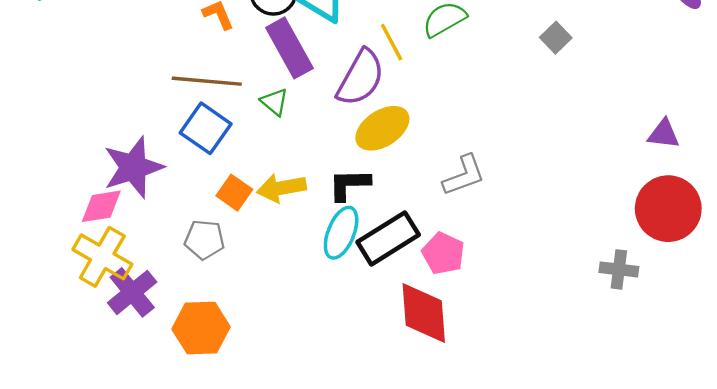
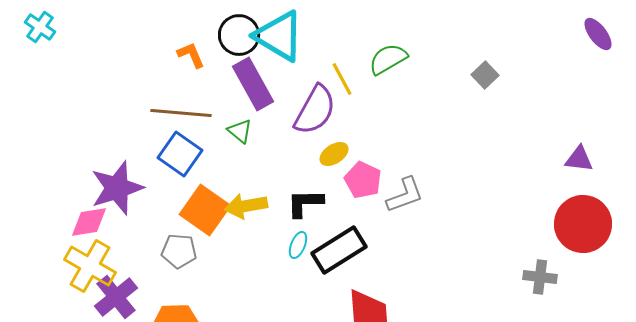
yellow ellipse: (382, 128) -> (334, 154), size x0.6
orange square: (234, 193) -> (205, 210), size x1.6
cyan ellipse: (341, 233) -> (298, 245), size x0.6
pink pentagon: (443, 253) -> (363, 180), moved

